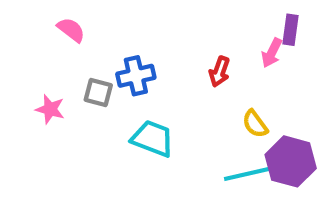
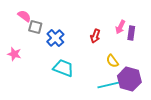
purple rectangle: (291, 30) -> (131, 33), moved
blue cross: (136, 76) -> (55, 38), turned -30
gray square: (98, 92) -> (35, 27), moved

